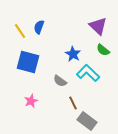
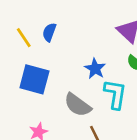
cyan L-shape: (88, 73) -> (115, 94), turned 55
gray semicircle: (60, 81) -> (78, 105), size x1.5

